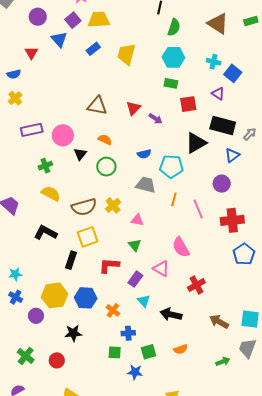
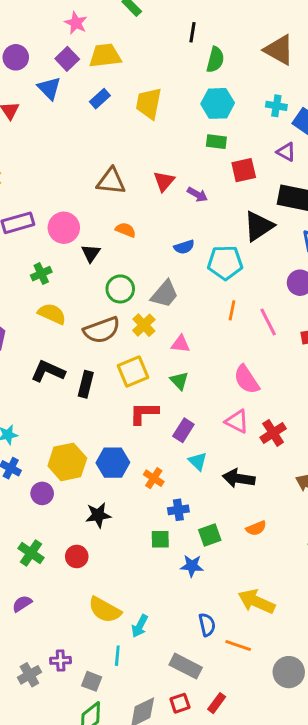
green circle: (106, 167) -> (120, 289), moved
gray trapezoid: (146, 185) -> (165, 294), moved, turned 120
yellow square: (88, 237) -> (133, 371), moved
black rectangle: (71, 260) -> (86, 384), moved
pink triangle: (161, 269) -> (237, 421), moved

